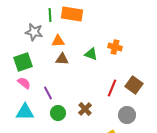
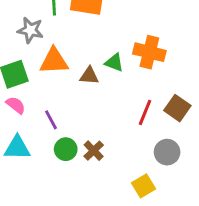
orange triangle: (58, 41) -> (54, 61), moved, size x1.5
orange cross: (115, 47) -> (149, 52), size x1.5
brown triangle: (62, 59) -> (89, 76), moved
brown cross: (85, 109) -> (94, 151), moved

